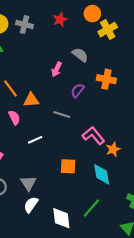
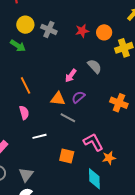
orange circle: (92, 14) -> (104, 32), moved
orange cross: (106, 79) -> (119, 103), moved
purple semicircle: (77, 91) -> (78, 97), moved
orange triangle: (31, 100) -> (58, 99), moved
orange square: (68, 166) -> (67, 156), moved

